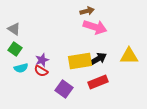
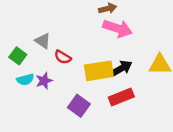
gray triangle: (14, 29) -> (43, 41), moved
purple star: (42, 60) -> (44, 81), moved
red semicircle: (41, 71) -> (63, 57), moved

